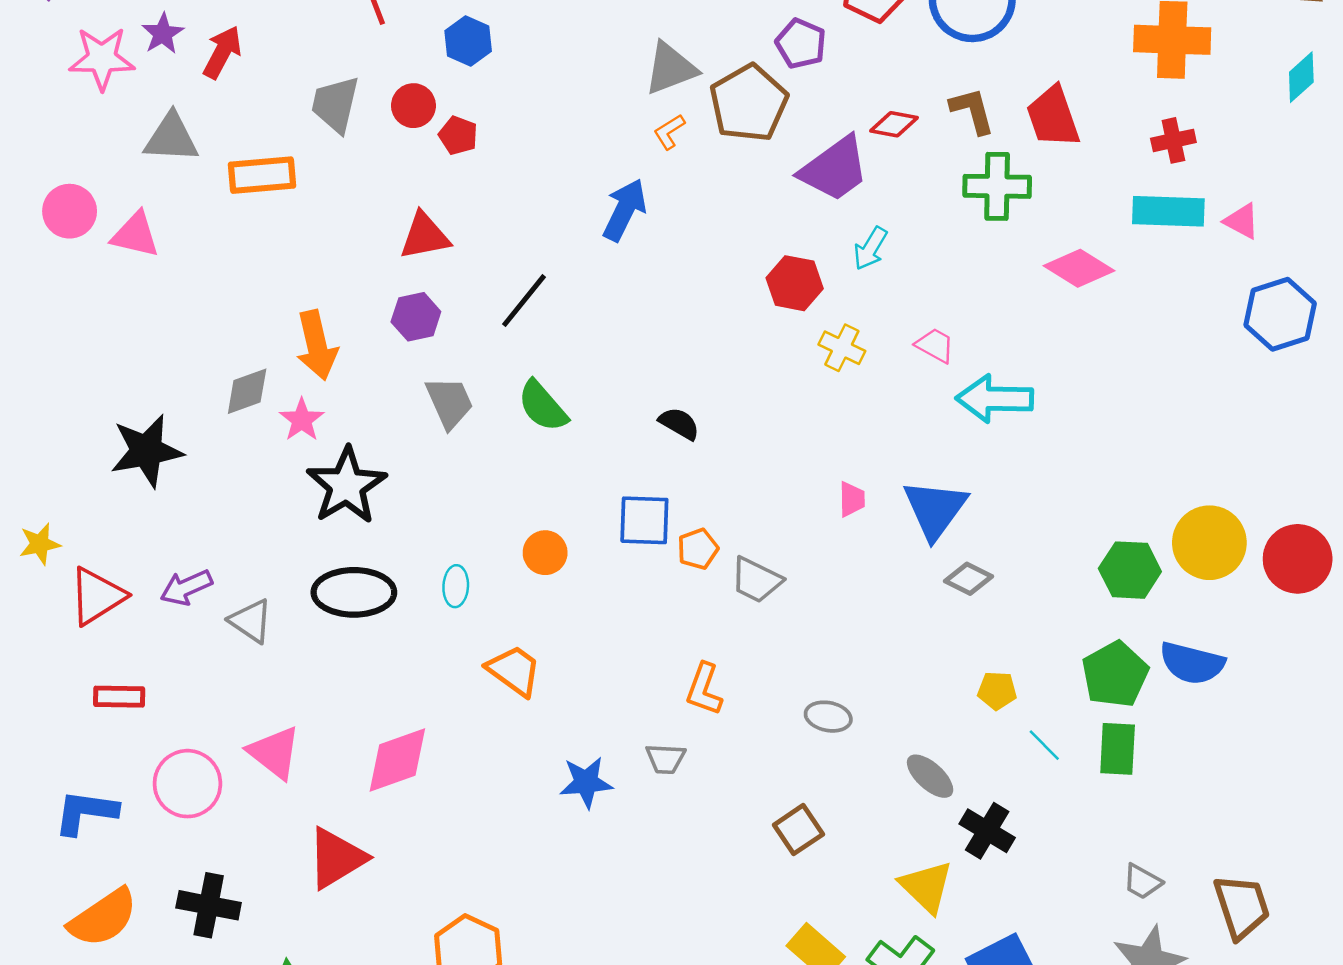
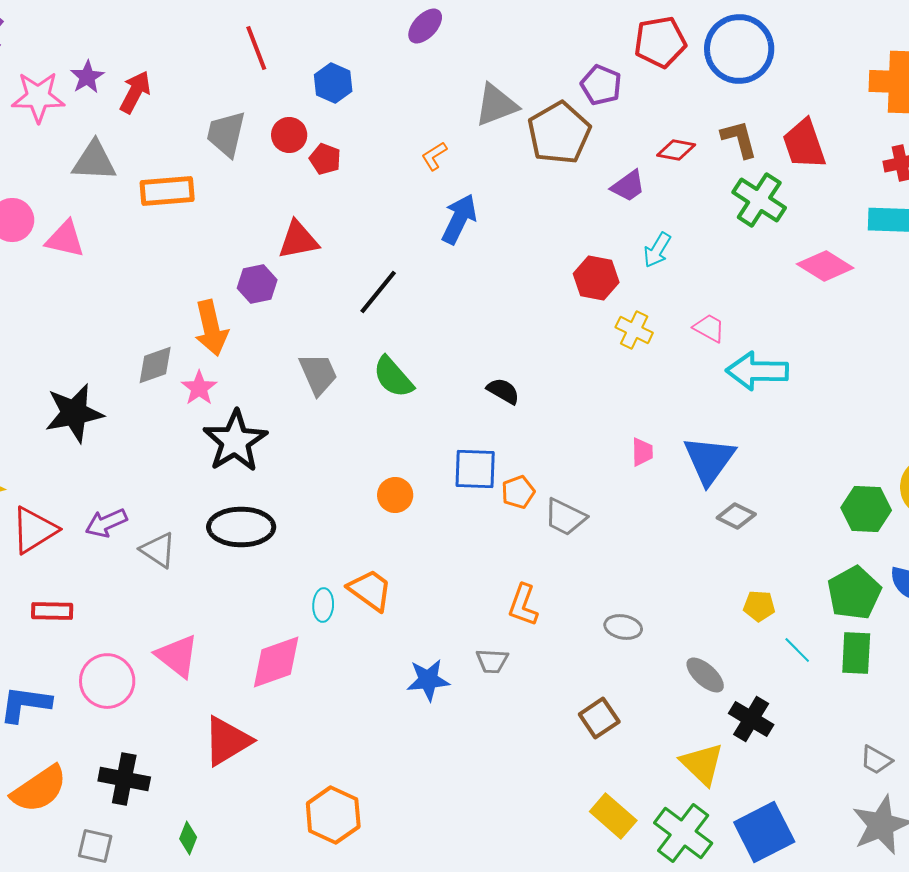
orange L-shape: (669, 132) -> (434, 156), moved
purple trapezoid: (834, 169) -> (628, 186), size x0.6
green cross: (997, 186) -> (759, 200), turned 32
purple hexagon: (416, 317) -> (257, 284), moved
cyan ellipse: (456, 586) -> (323, 605), moved

